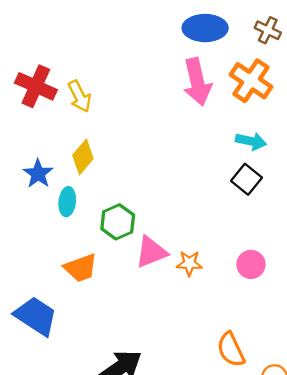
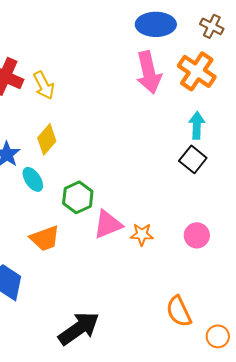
cyan arrow: (251, 141) -> (197, 125), turned -100
cyan ellipse: (67, 202) -> (33, 179), turned -40

